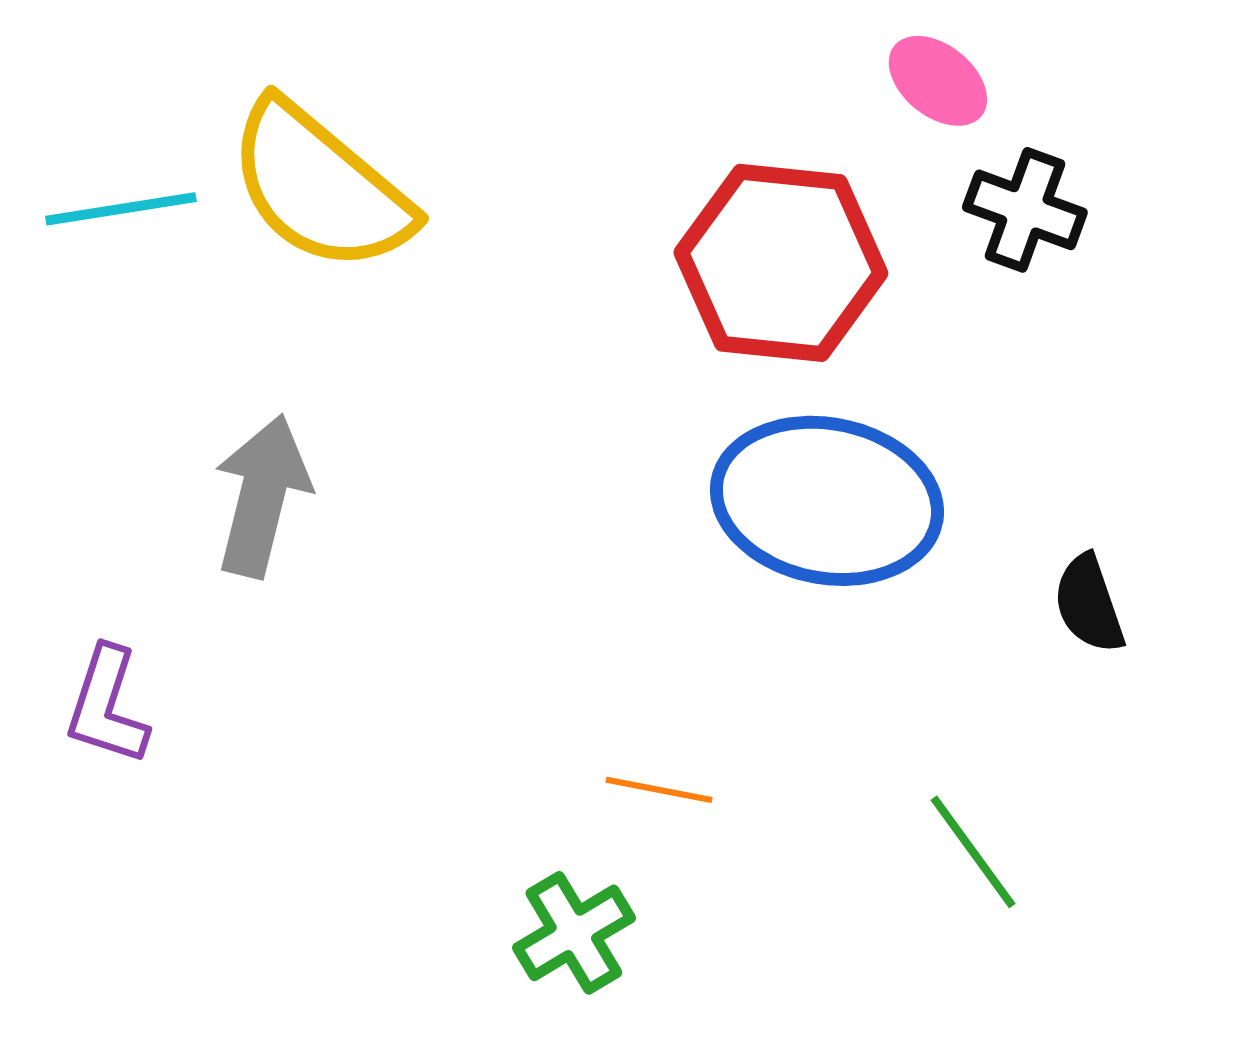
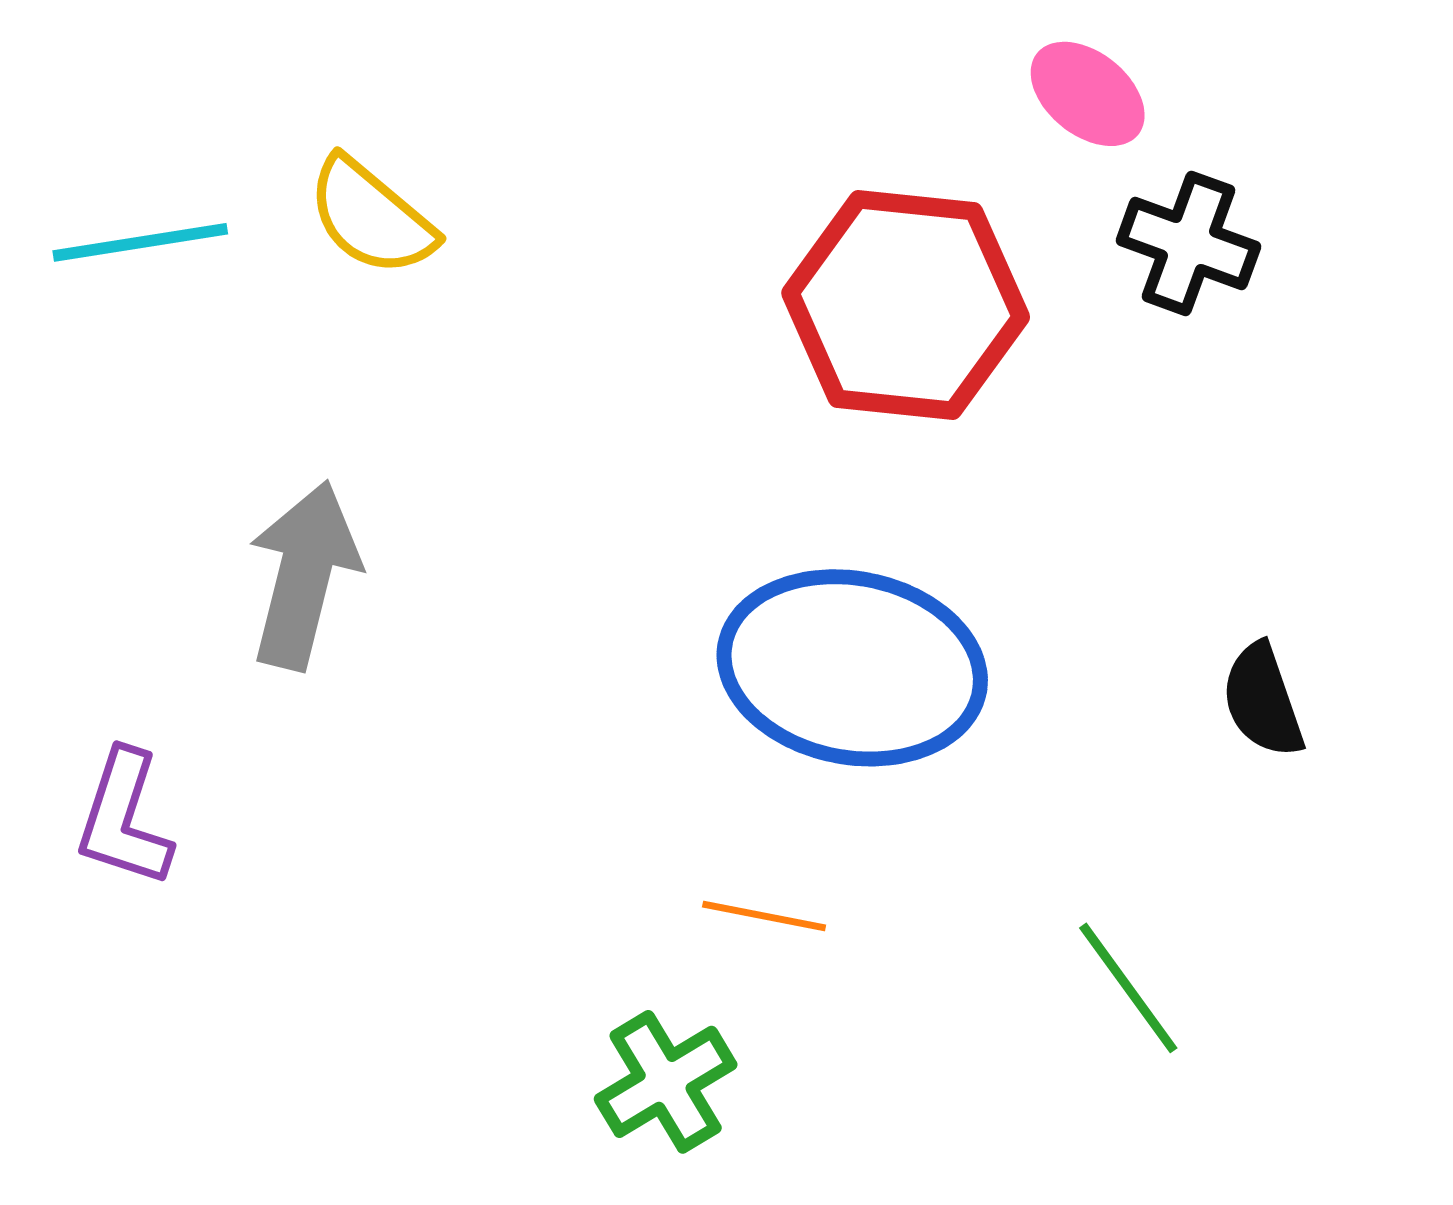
yellow semicircle: (320, 187) -> (371, 217), size x0.6
blue ellipse: (827, 501) -> (852, 668), moved

